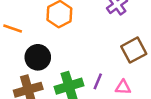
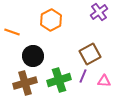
brown square: (134, 50) -> (90, 54), moved

